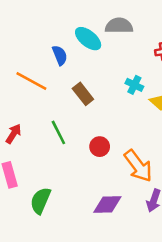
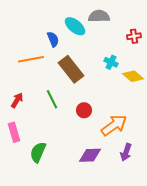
orange line: (31, 81) -> (31, 59), turned -40
brown rectangle: (83, 94) -> (71, 69), size x1.5
orange arrow: (138, 166) -> (114, 125), turned -88

